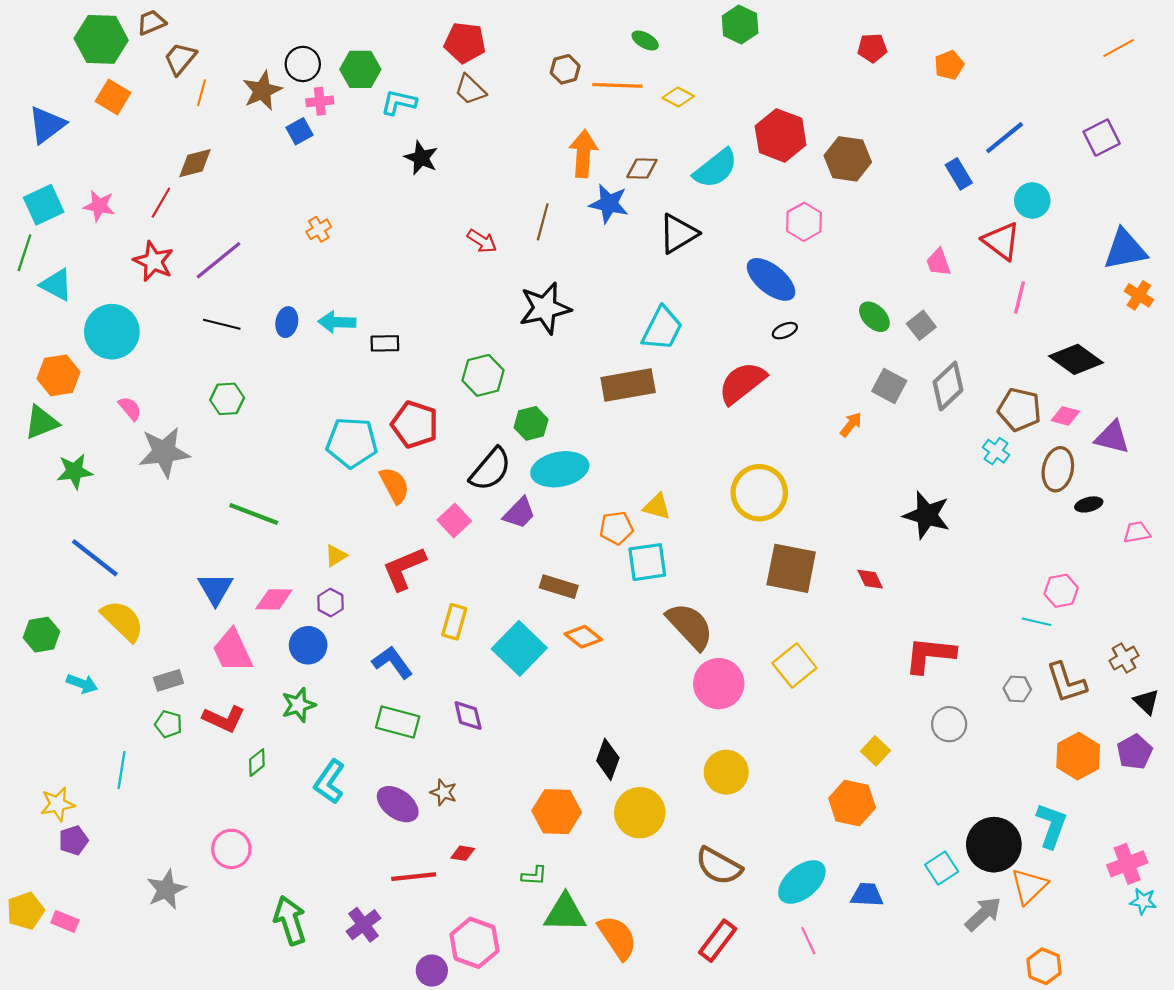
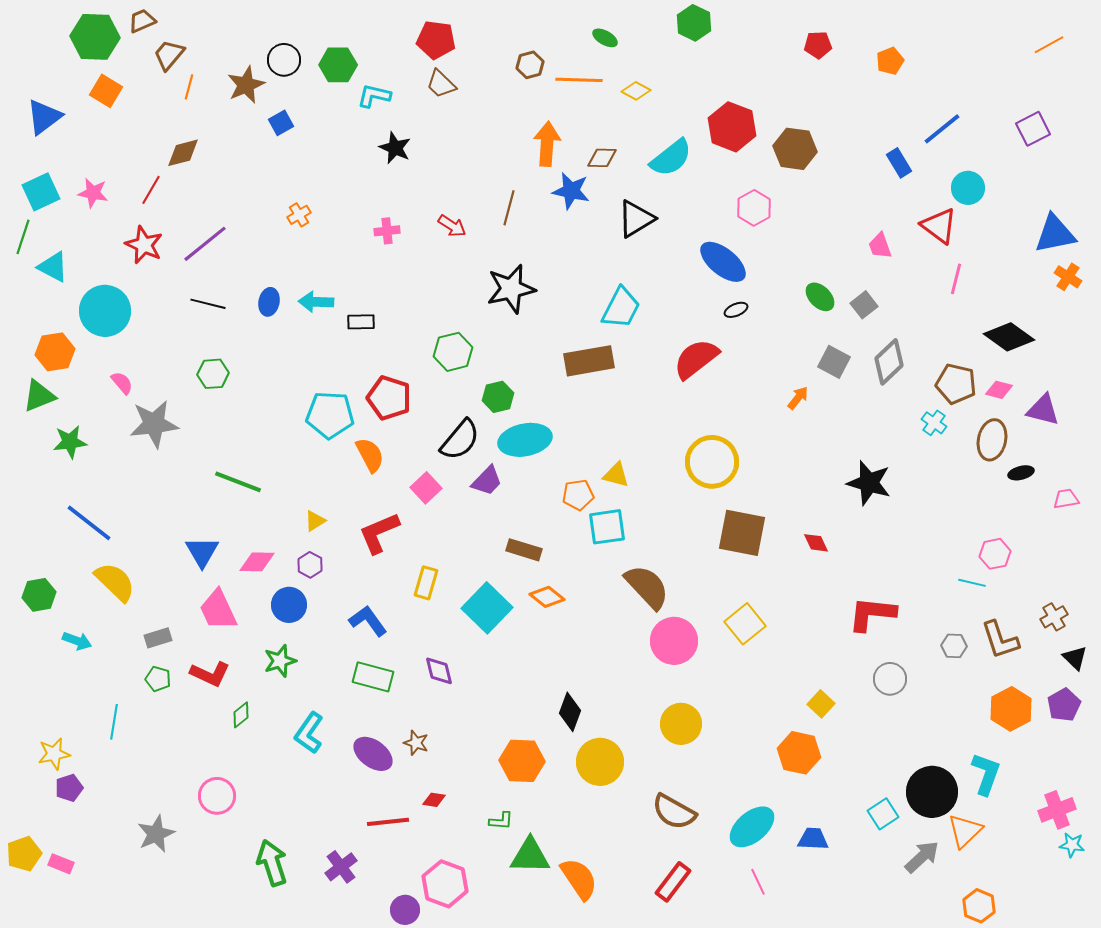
pink cross: (320, 101) -> (387, 231), moved

